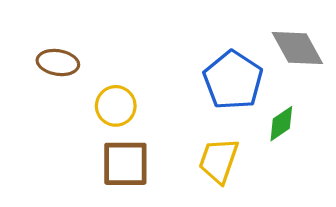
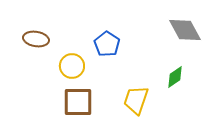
blue pentagon: (233, 80) -> (107, 44), moved, size x0.7

